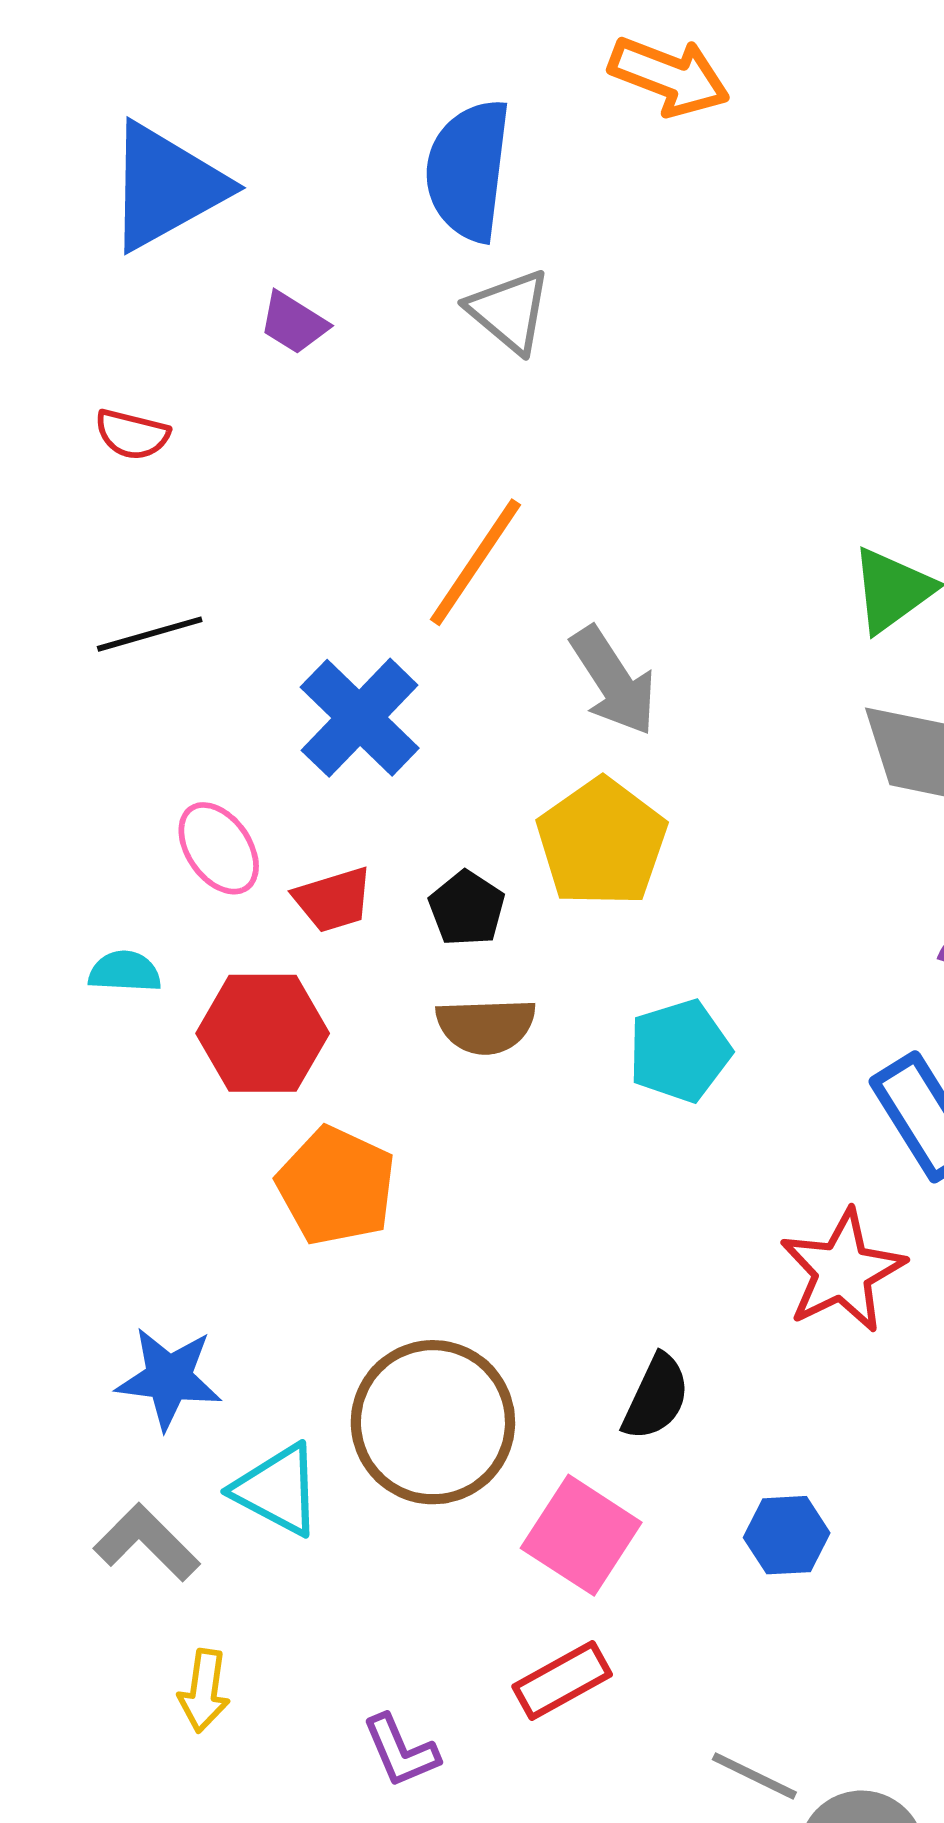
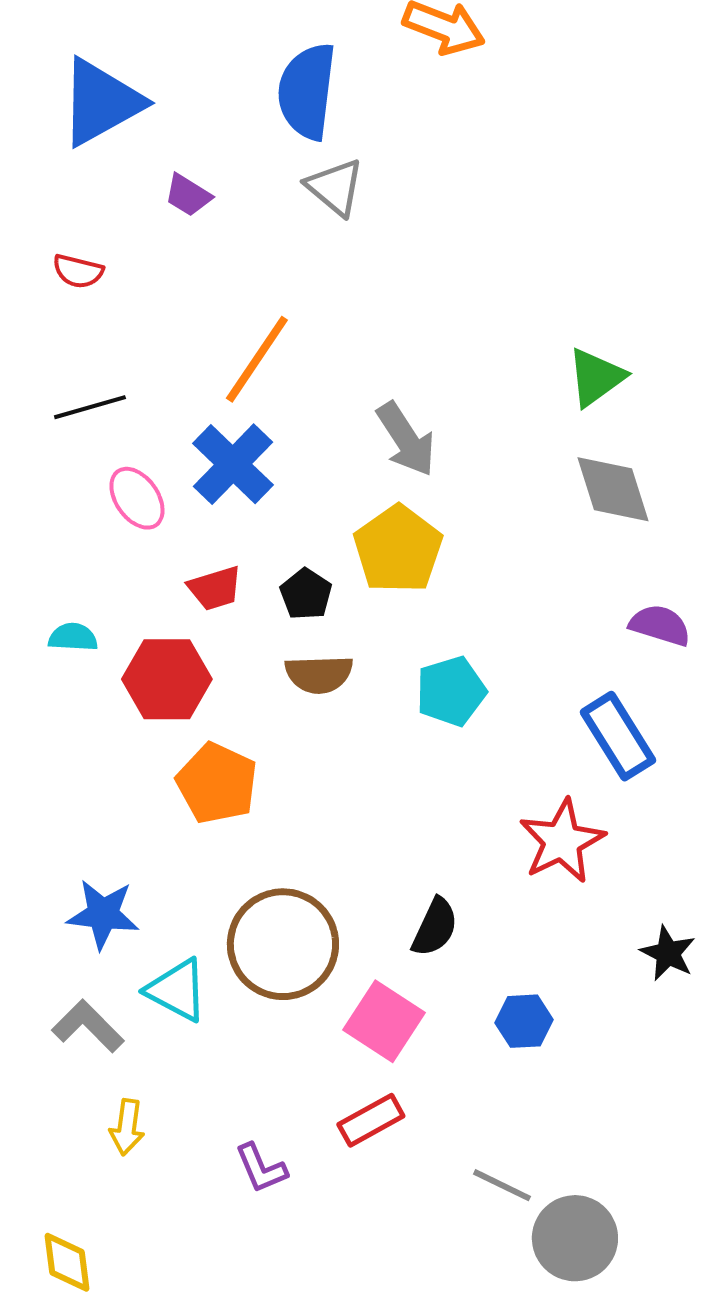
orange line: (476, 562) -> (257, 359), moved
pink ellipse: (219, 848) -> (137, 498), moved

